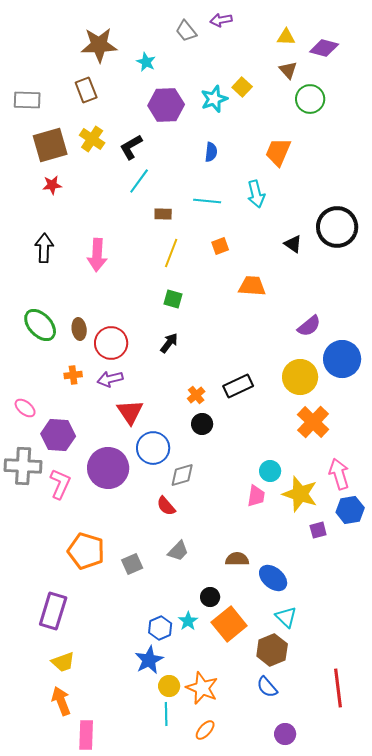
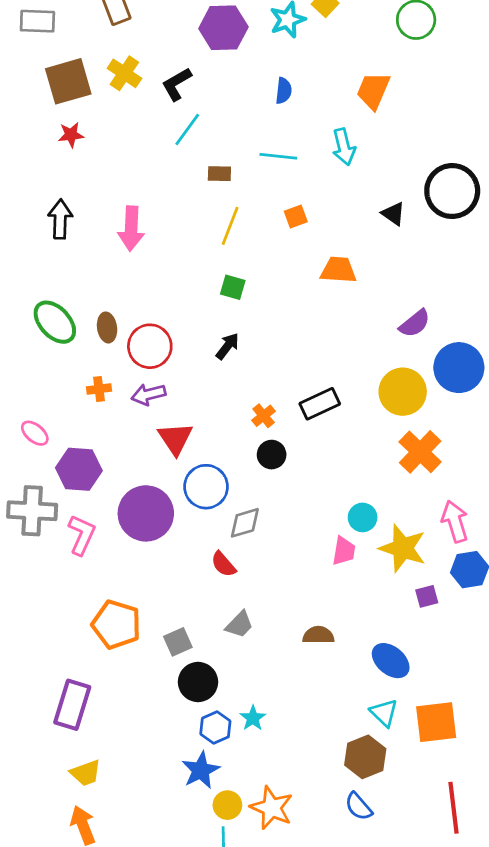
blue ellipse: (273, 578) -> (391, 661), moved
black circle: (210, 597) -> (198, 682), moved, size x1.5
orange square: (229, 624) -> (436, 722), moved, turned 32

